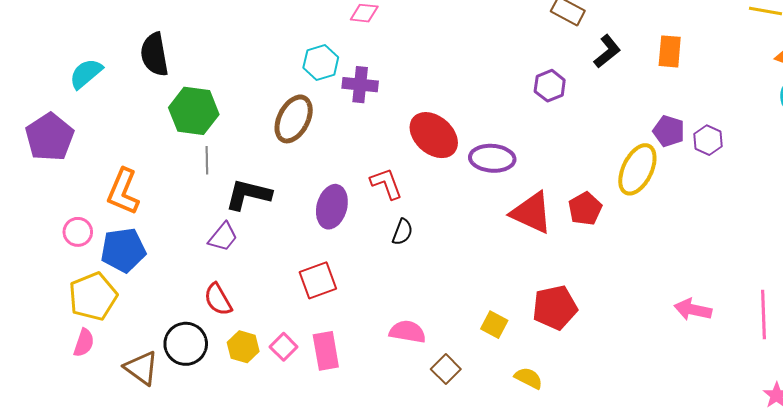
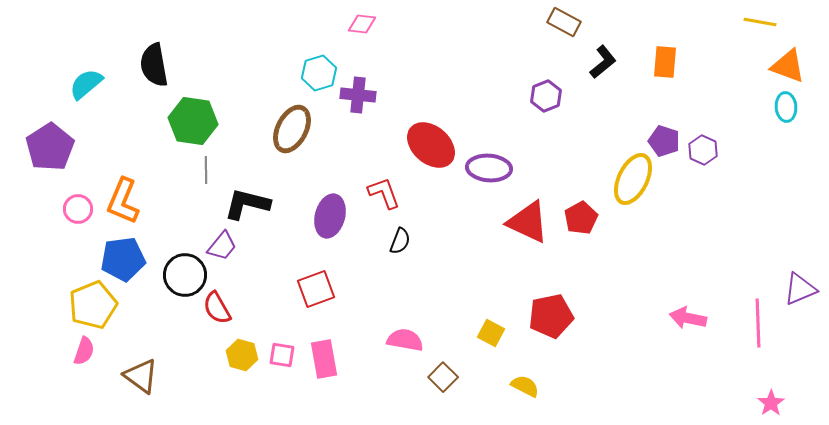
pink circle: (78, 232) -> (78, 209), moved
black circle: (186, 344) -> (185, 275), moved
pink square: (284, 347) -> (282, 355), turned -36

